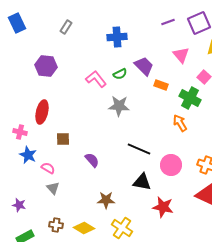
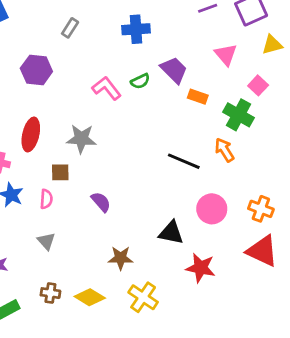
gray rectangle: (66, 27) -> (70, 28), moved
gray star: (119, 106) -> (81, 139), moved
black line: (139, 149) -> (184, 161), moved
pink semicircle: (48, 168) -> (46, 199), moved, turned 64

